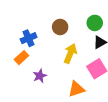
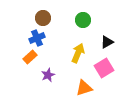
green circle: (95, 23) -> (83, 20), moved
brown circle: (60, 27) -> (43, 18), moved

